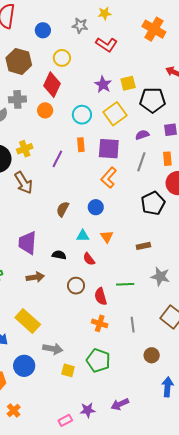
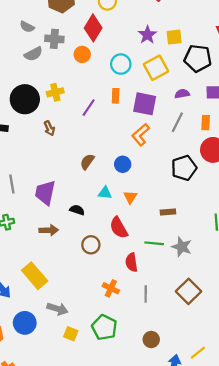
brown arrow: (24, 183) -> (49, 128), size x0.6
red semicircle: (89, 259) -> (119, 228), moved, size x1.5
green line: (125, 284) -> (154, 243), moved
red semicircle: (101, 296) -> (131, 262), moved
brown circle: (152, 355) -> (151, 340), moved

